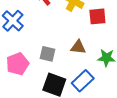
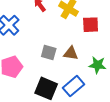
gray square: (48, 54) -> (49, 53), moved

